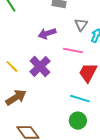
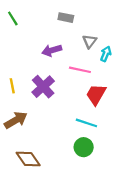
yellow line: (12, 66) -> (12, 86), turned 32

